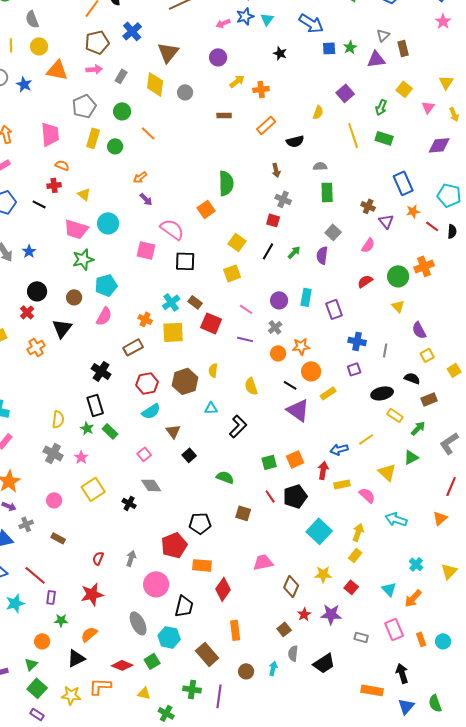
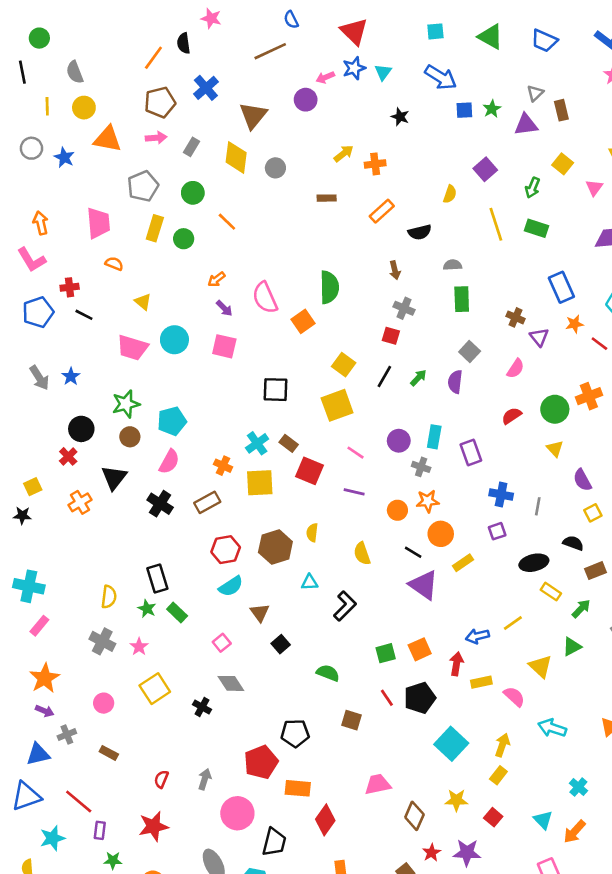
purple circle: (218, 57) -> (306, 100), moved
red cross: (54, 185) -> (70, 287), moved
pink semicircle: (172, 229) -> (265, 298), moved, turned -150
pink square: (146, 250) -> (224, 346), moved
green star: (83, 259) -> (126, 404), moved
yellow square: (232, 273) -> (337, 405), size x1.4
gray cross: (275, 327) -> (421, 467), moved, turned -32
black cross: (101, 371) -> (160, 504), moved

